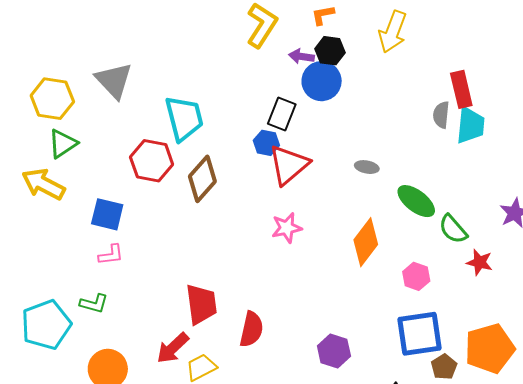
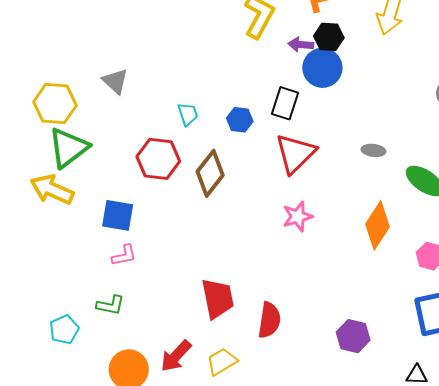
gray triangle: (114, 80) -> (115, 81), size x0.7
cyan trapezoid: (184, 118) -> (188, 114), size x0.5
blue hexagon: (266, 143) -> (240, 120), moved
green triangle: (63, 144) -> (68, 148), size x1.4
cyan pentagon: (46, 325) -> (64, 330), size x0.6
red arrow: (173, 348) -> (176, 356), moved

